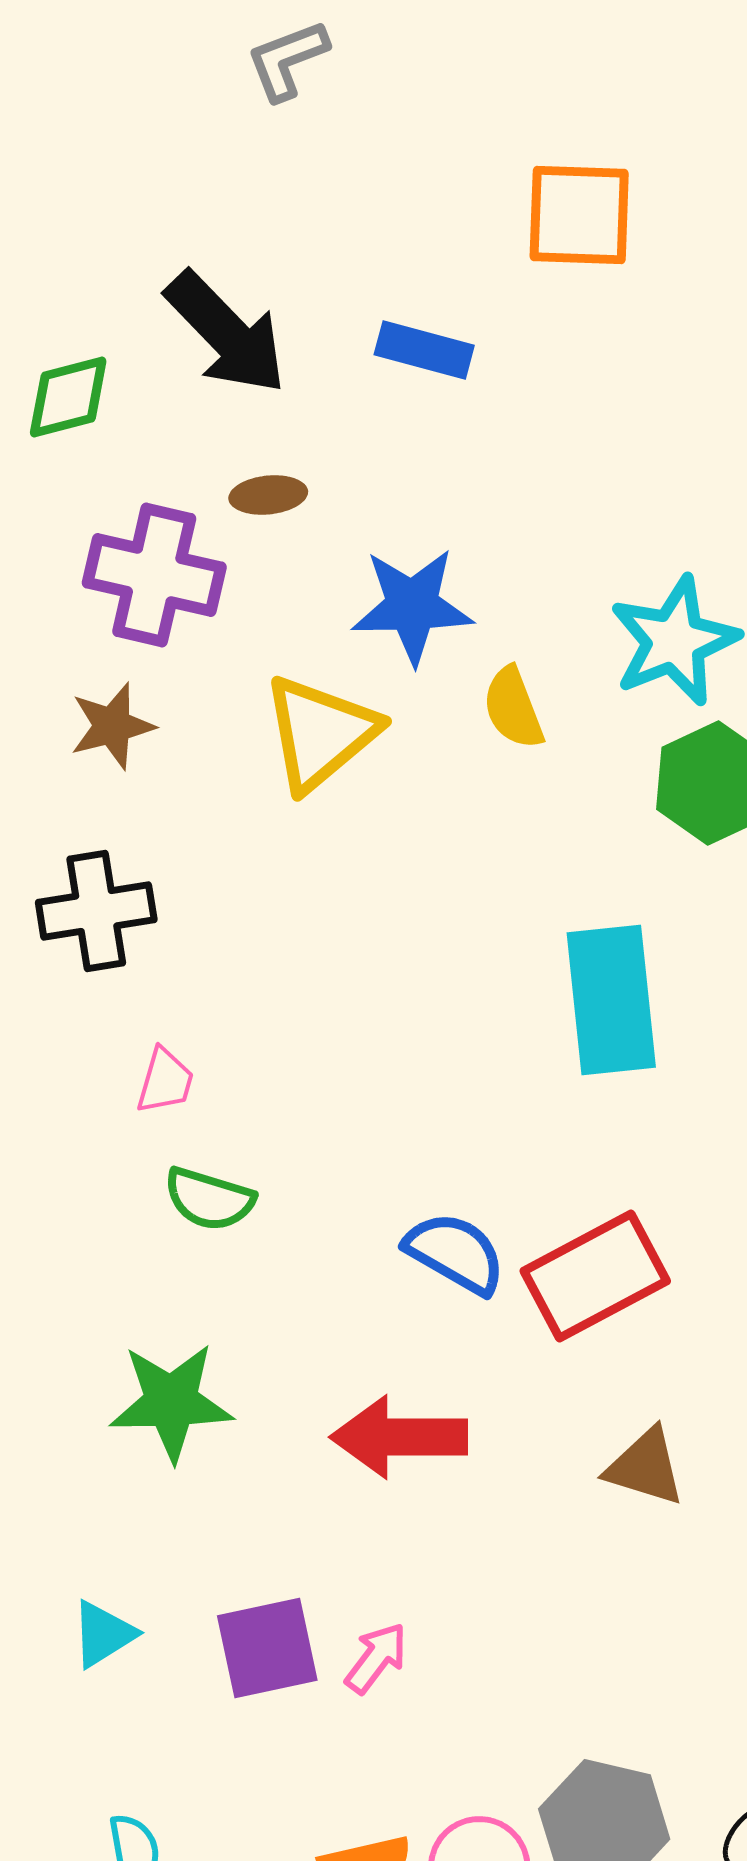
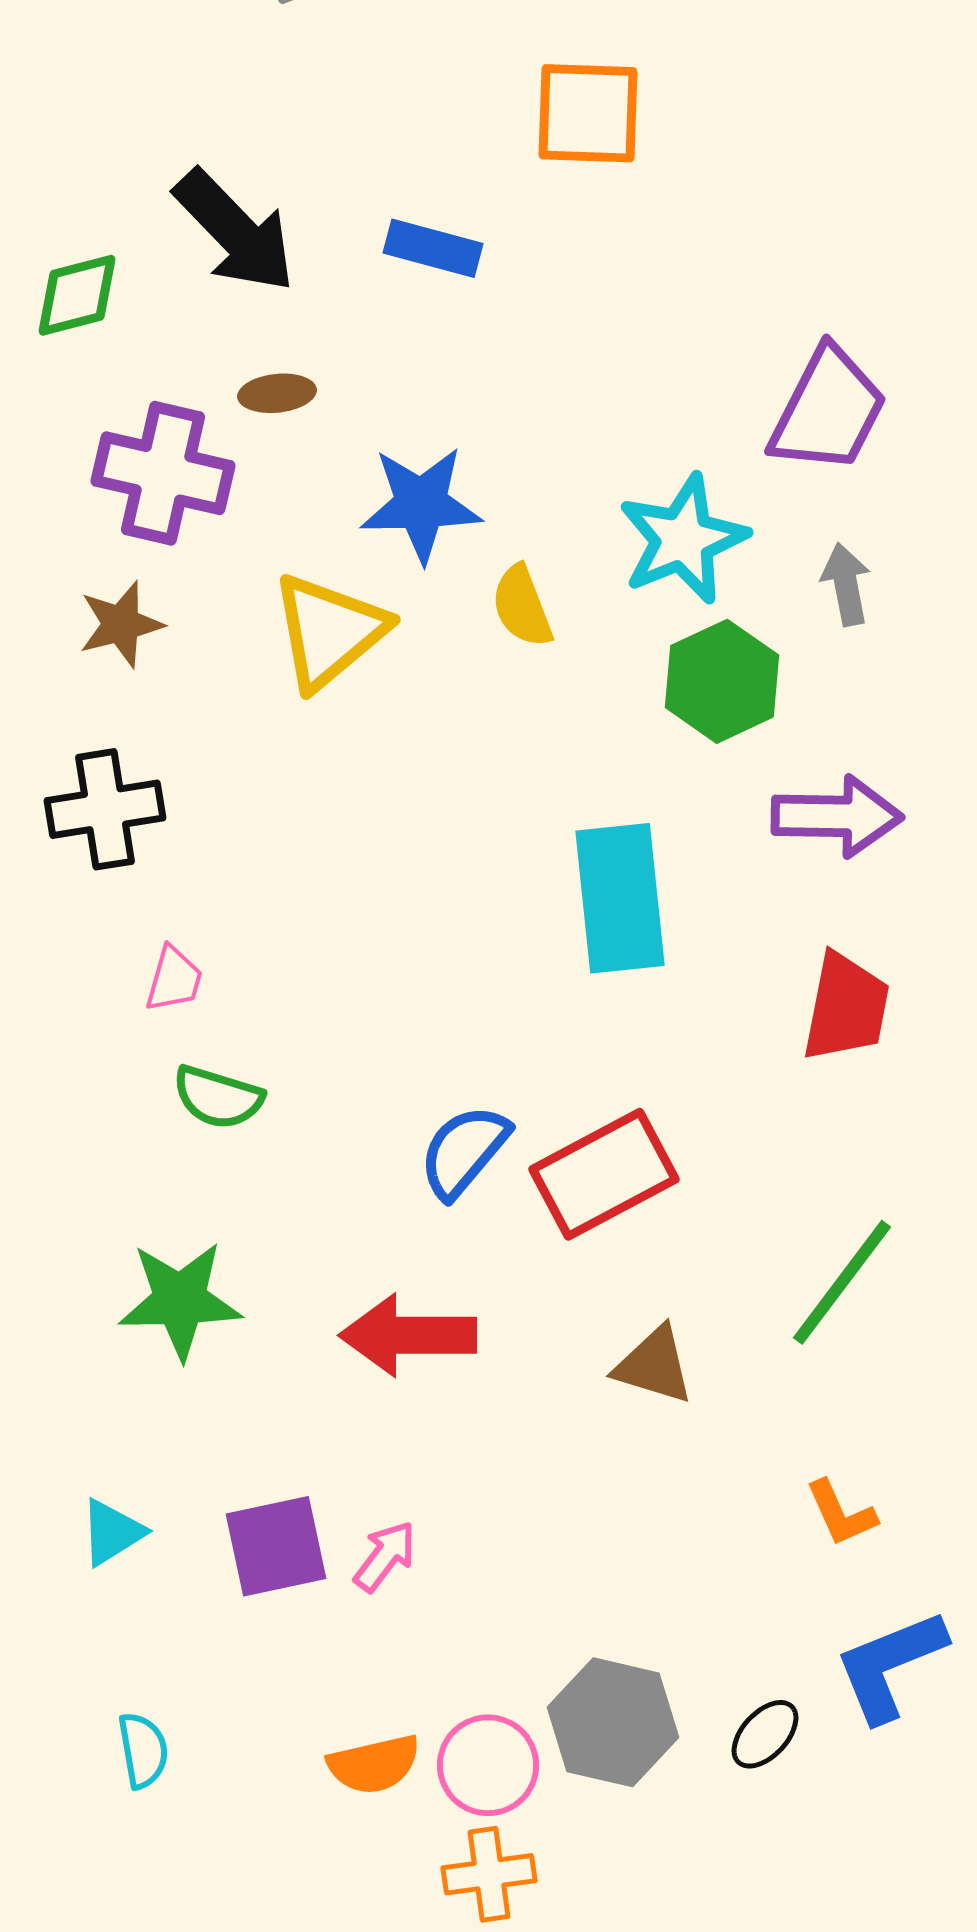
blue semicircle: (455, 1253) -> (464, 1151), turned -80

